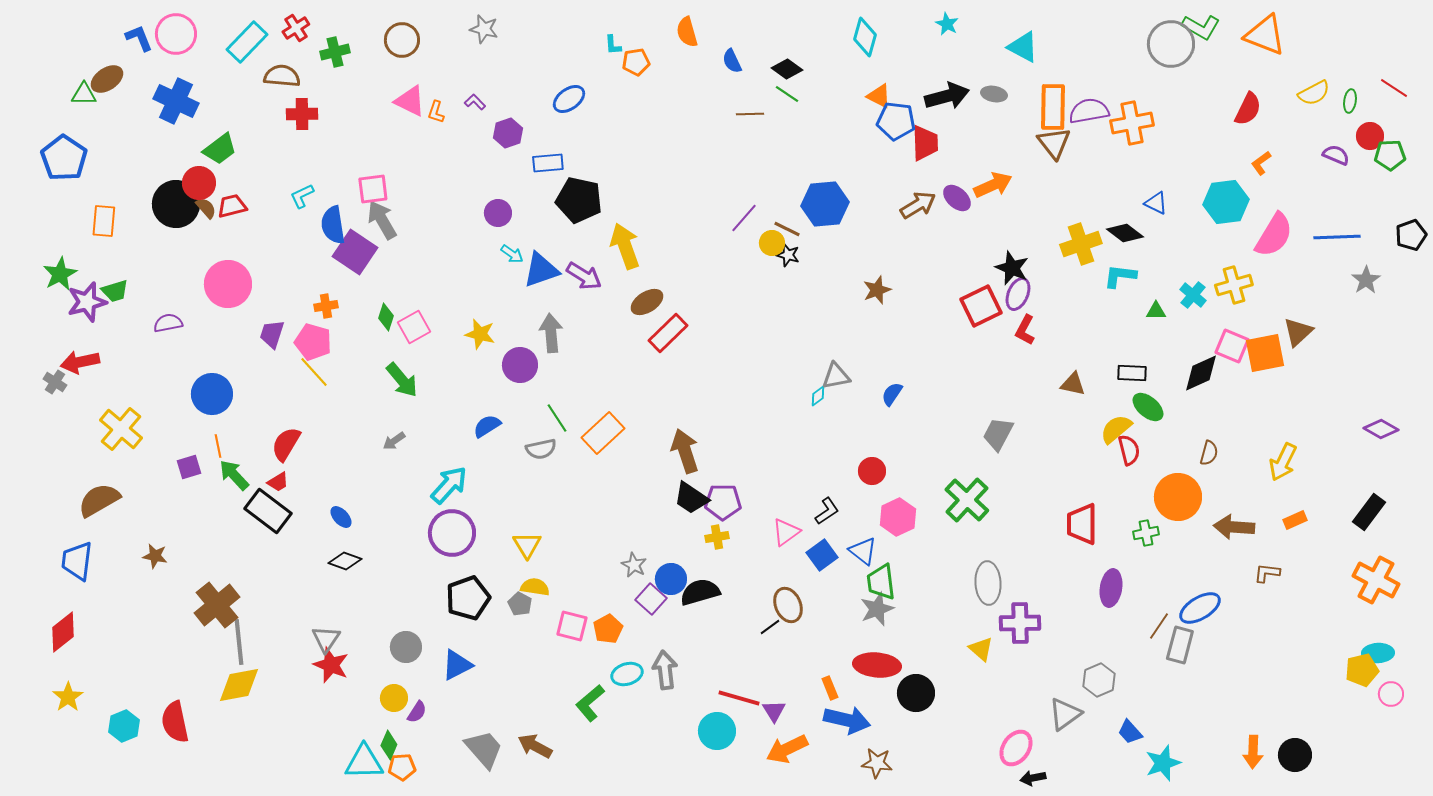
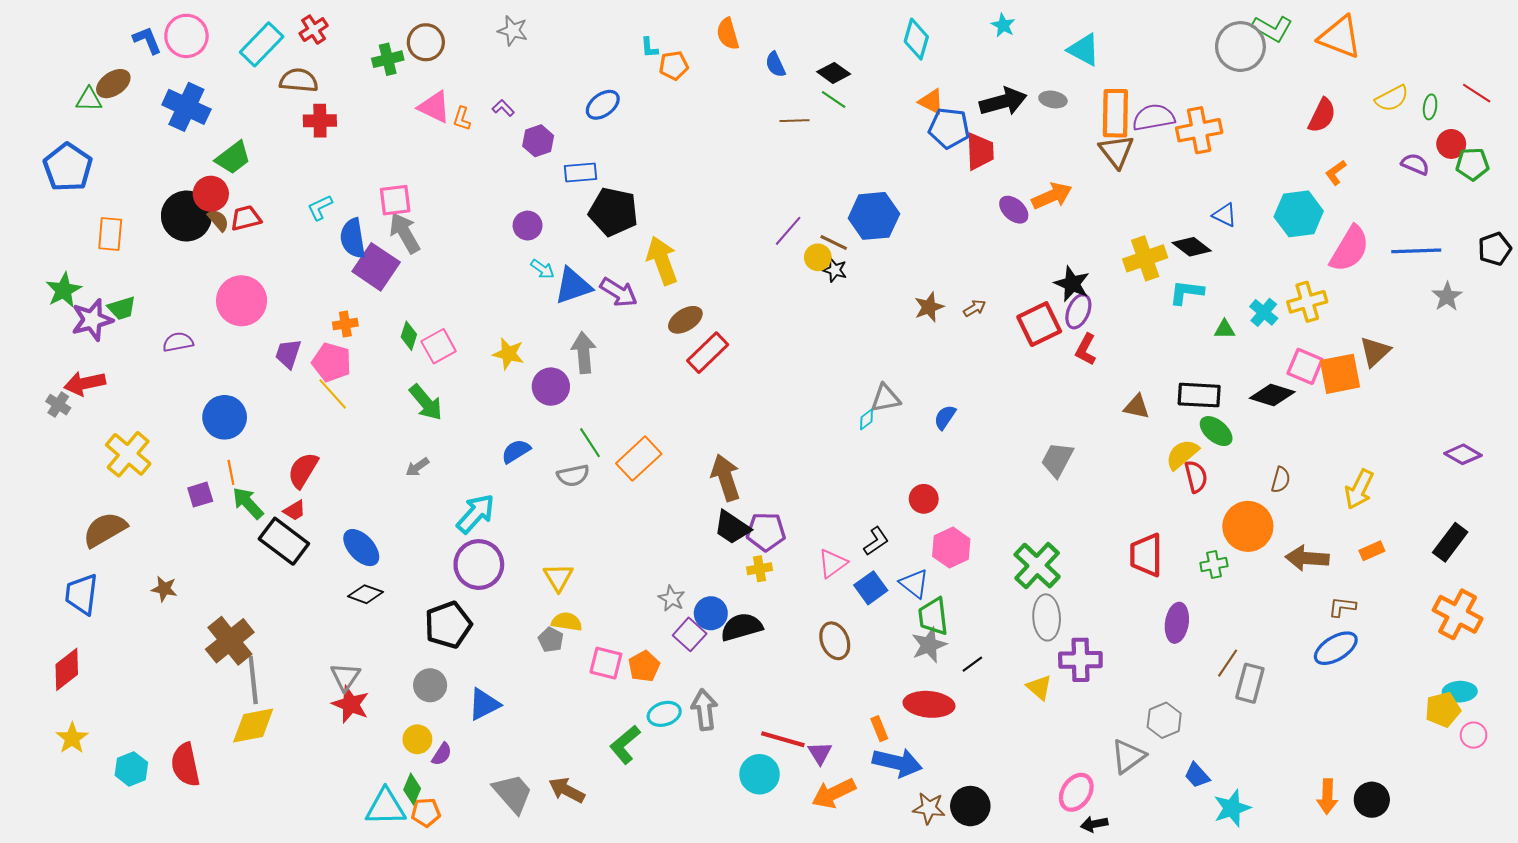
green cross: (335, 52) -> (388, 59), moved
brown arrow: (918, 205) -> (975, 308), moved, size x0.6
black rectangle: (1132, 373) -> (1199, 395), size x1.4
black diamond: (1201, 373) -> (1272, 395), turned 42
green cross: (967, 500) -> (1037, 566), moved
blue ellipse: (341, 517) -> (361, 548), size x1.6
black pentagon: (468, 598) -> (448, 625), moved
blue ellipse: (1200, 608) -> (1336, 648), moved
black line: (770, 627) -> (972, 664), moved
black circle: (916, 693) -> (970, 806), moved

